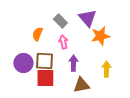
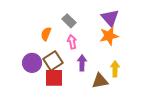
purple triangle: (87, 18) -> (110, 18), moved
brown square: (44, 61) -> (53, 61), turned -36
brown triangle: (81, 85) -> (100, 81), moved

